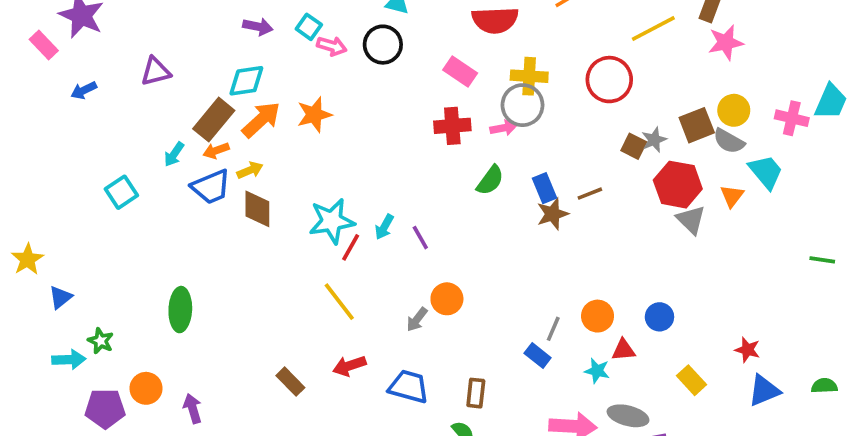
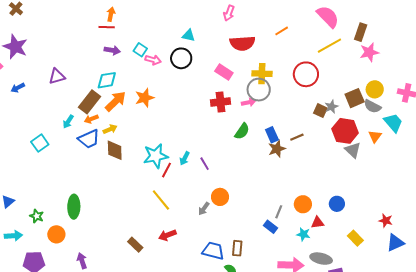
green star: (101, 341) -> (37, 216), moved
blue trapezoid: (409, 387) -> (213, 251), moved
orange circle: (146, 388) -> (56, 234), moved

